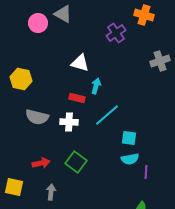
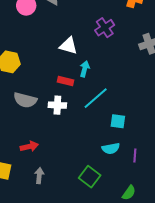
purple cross: (116, 33) -> (105, 28), moved
cyan semicircle: (130, 159) -> (111, 148), moved
green square: (76, 162) -> (90, 177), moved

